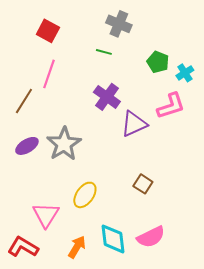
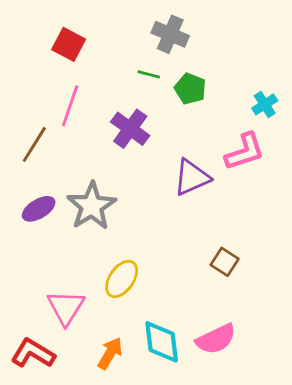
green pentagon: (158, 62) -> (190, 89), moved
purple cross: (107, 97) -> (130, 129), moved
brown square: (143, 184) -> (225, 262), moved

